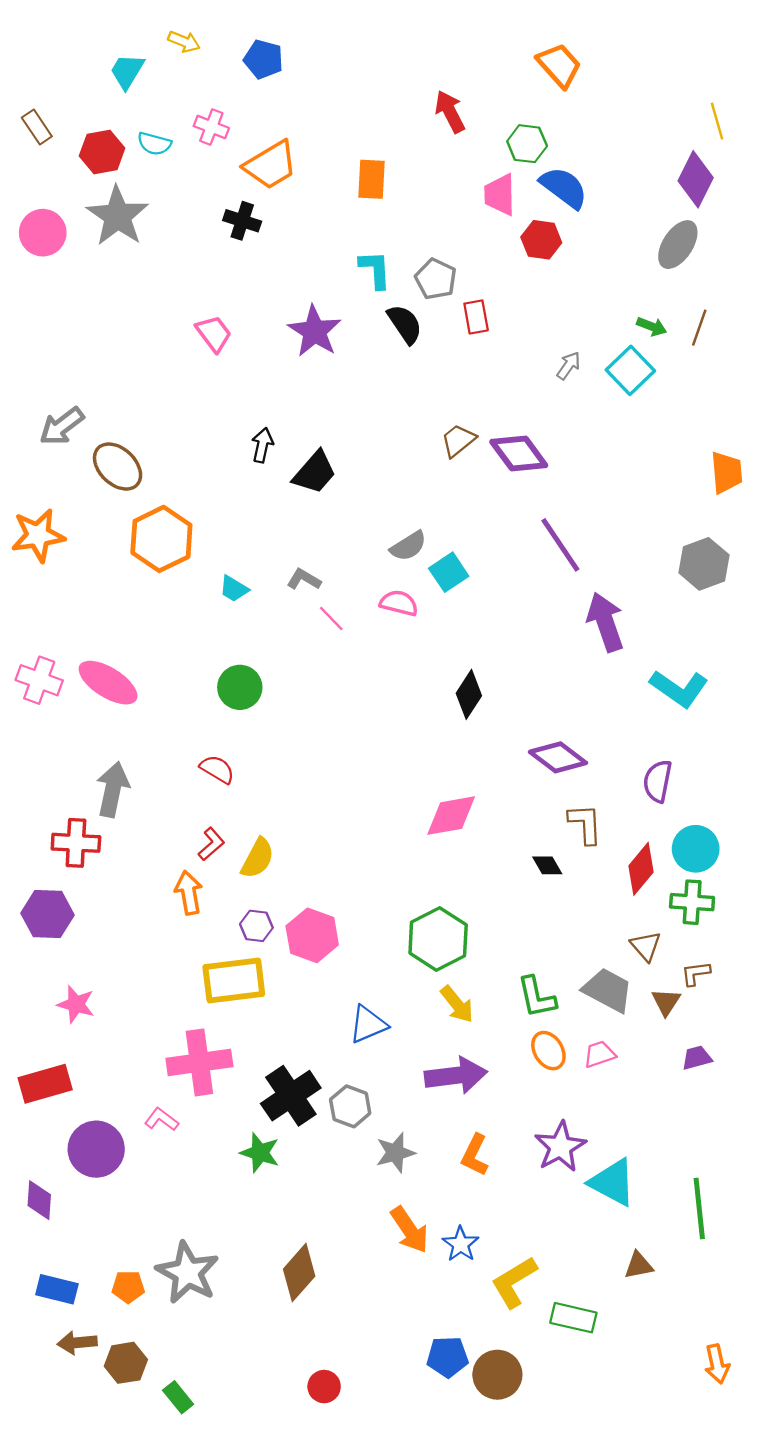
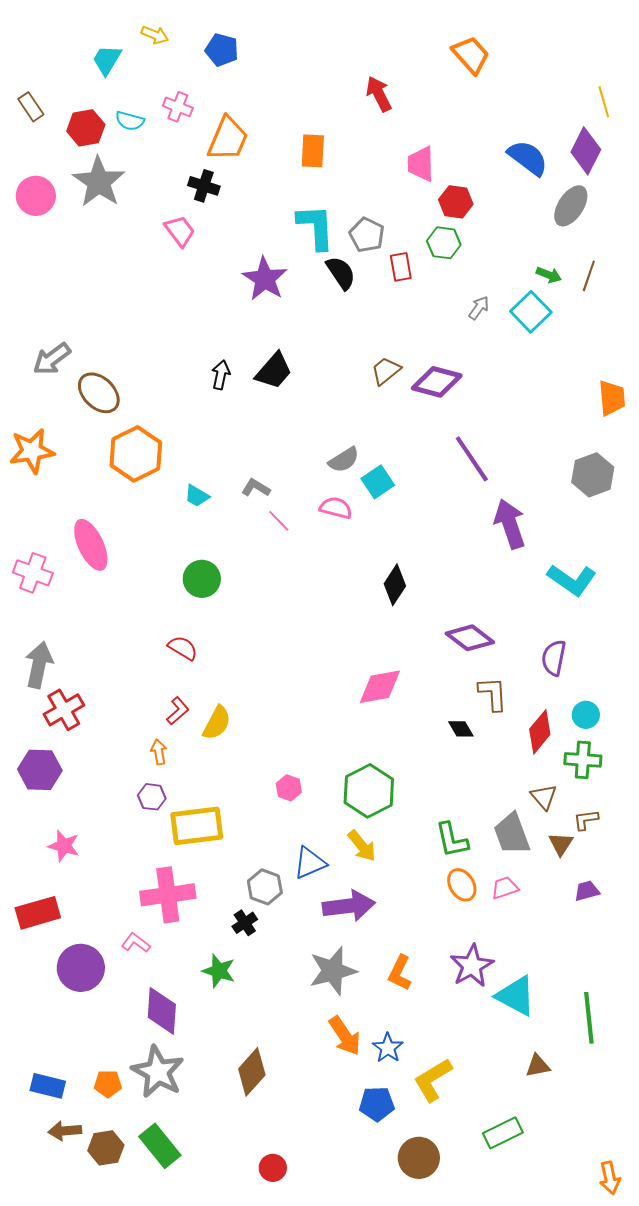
green hexagon: (527, 144) -> (444, 243), moved
orange trapezoid: (271, 165) -> (228, 139), turned -36
blue semicircle: (564, 188) -> (528, 158), moved
cyan L-shape: (375, 269) -> (316, 227), size x1.4
pink trapezoid: (214, 334) -> (180, 231), moved
purple diamond: (519, 453) -> (437, 382), turned -39
black trapezoid: (315, 472) -> (274, 371), moved
pink ellipse: (108, 683) -> (91, 545), moved, turned 33
gray arrow: (113, 789) -> (39, 665), moved
red cross: (76, 843) -> (64, 710), turned -33
cyan circle: (696, 849) -> (586, 715), size x0.7
orange arrow: (189, 893) -> (159, 752), size x0.7
purple hexagon: (256, 926) -> (152, 797), moved
pink hexagon: (312, 935) -> (289, 788), moved, size x0.6
gray trapezoid: (608, 990) -> (512, 834), turned -138
yellow arrow: (457, 1004) -> (362, 846), moved
purple arrow: (456, 1076) -> (349, 906), moved
black cross: (291, 1096) -> (245, 923), size x0.5
gray hexagon: (350, 1106) -> (265, 887), moved
gray star: (395, 1153) -> (333, 971), size x1.4
purple diamond: (39, 1200) -> (162, 1011), moved, size x1.4
green rectangle: (573, 1318) -> (503, 1133), moved, turned -39
blue pentagon: (448, 1357) -> (377, 1104), moved
orange arrow: (717, 1364) -> (610, 1178), moved
green rectangle: (178, 1397) -> (160, 1146), moved, size x1.6

